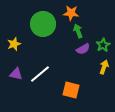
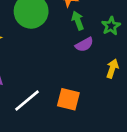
green star: (103, 45) -> (111, 26), moved
white line: (40, 74) -> (27, 101), moved

